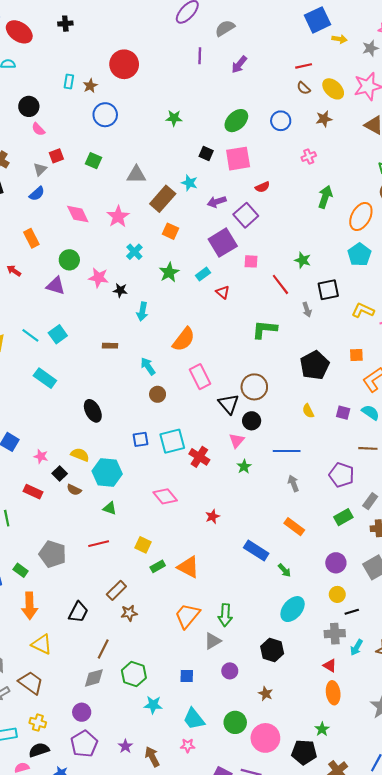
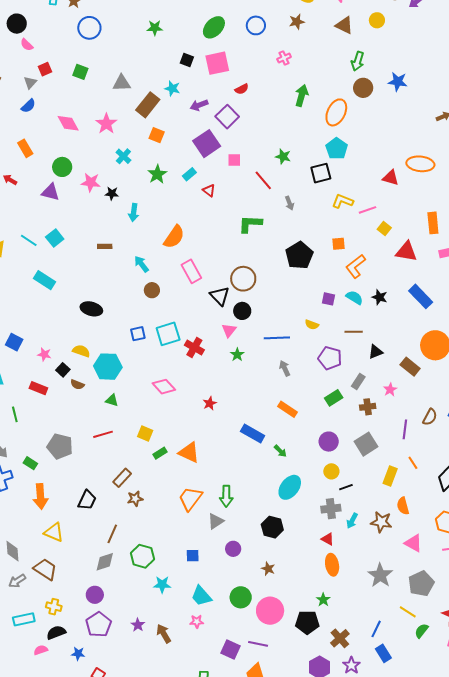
black square: (328, 290) -> (321, 173), moved
black ellipse: (93, 411) -> (91, 309), turned -45
yellow semicircle: (308, 411) -> (312, 325), moved, turned -40

